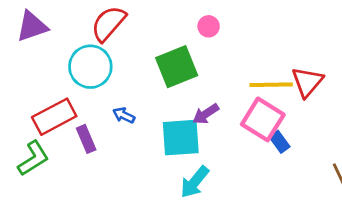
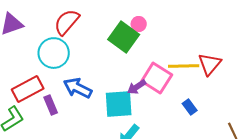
green square: (177, 67) -> (124, 37), moved, turned -32
blue arrow: (124, 115) -> (78, 88), size x1.8
pink square: (263, 119) -> (157, 78), moved

